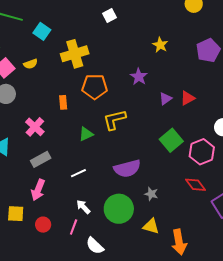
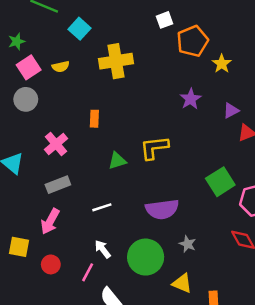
orange pentagon: (95, 87) -> (192, 41), moved, turned -30
purple triangle: (165, 99) -> (231, 110), moved

